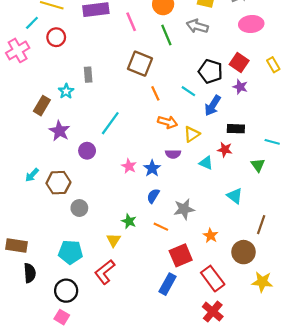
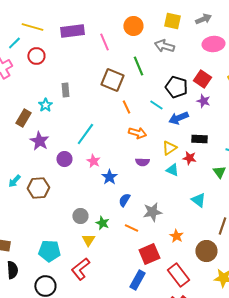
green line: (166, 35) -> (138, 66), moved
blue arrow: (213, 106) -> (178, 118), turned 36
yellow triangle: (192, 134) -> (169, 148), moved
pink star: (129, 166) -> (93, 161), moved
blue star: (152, 168) -> (109, 177), moved
gray circle: (79, 208) -> (80, 216), moved

